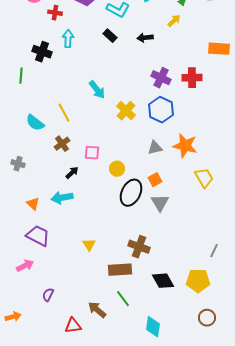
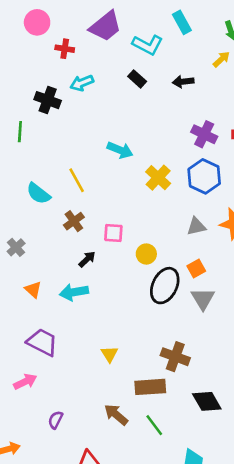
cyan arrow: (68, 39) -> (82, 83), turned -114
cyan arrow: (97, 90) -> (120, 150), turned -30
gray cross: (18, 164) -> (16, 247), turned 32
orange triangle: (33, 204) -> (33, 290), moved
brown arrow: (97, 310) -> (116, 415), moved

